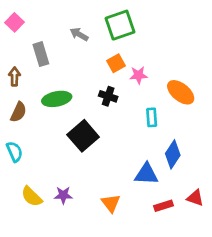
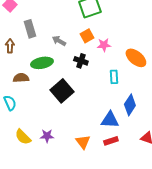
gray arrow: (79, 34) -> (59, 41), moved
brown semicircle: (18, 112) -> (21, 78), moved, turned -119
red rectangle: (164, 206) -> (111, 141), moved

